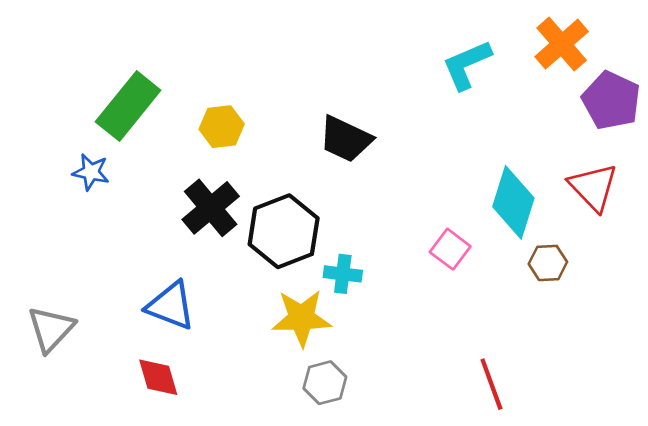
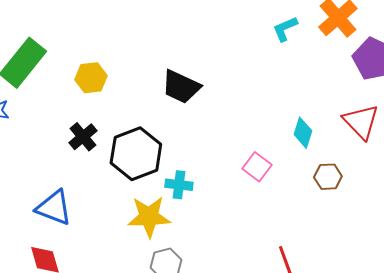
cyan L-shape: (467, 65) -> (285, 29), moved, size x0.7
cyan diamond: (513, 202) -> (303, 133), size x0.6
black cross: (211, 208) -> (83, 137), size x0.7

